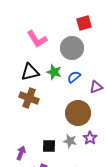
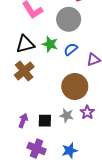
brown cross: (29, 98) -> (24, 71), turned 30
purple arrow: (21, 153) -> (23, 121), moved

